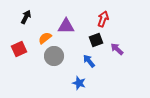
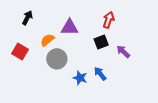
red square: (19, 49) -> (20, 52), turned -35
blue arrow: (89, 61) -> (100, 74), moved
blue star: (79, 83) -> (80, 78), moved

